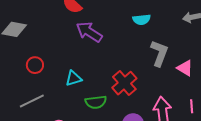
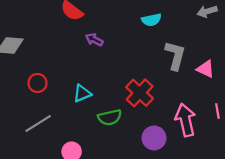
purple arrow: (89, 32) -> (94, 40), size x0.6

